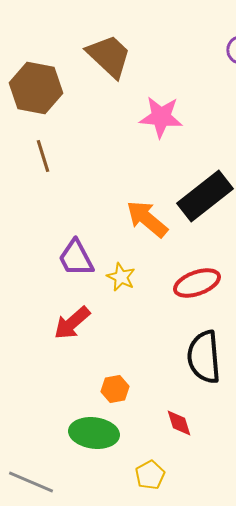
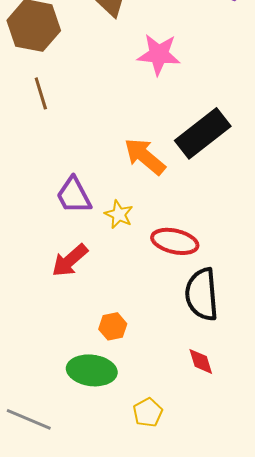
red ellipse: (197, 283) -> (175, 241), moved, turned 33
red diamond: (179, 423) -> (201, 361), moved

